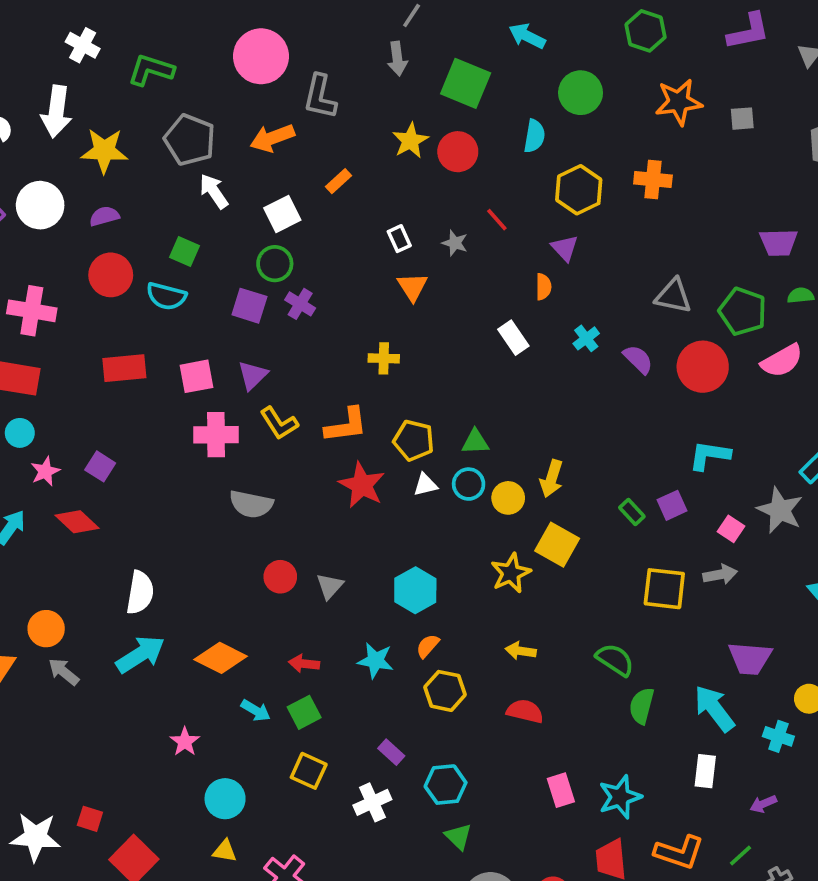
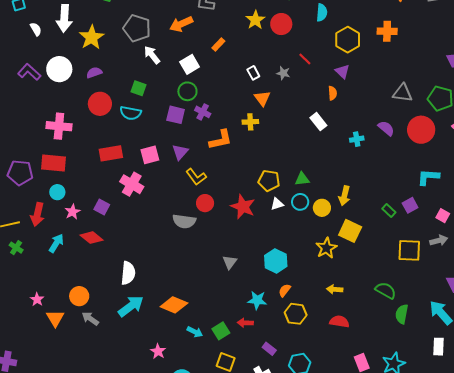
yellow star: (104, 151) -> (92, 37), turned -30
cyan cross: (586, 338) -> (357, 139), moved, turned 32
yellow cross: (384, 358) -> (250, 122), moved
orange L-shape: (346, 425) -> (221, 140), moved
pink cross: (216, 435) -> (132, 184), moved, turned 35
red circle: (280, 577) -> (205, 203), moved
red arrow: (304, 664) -> (245, 323), moved

